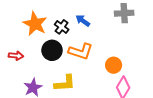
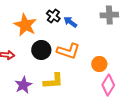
black cross: (62, 27) -> (53, 16), moved

